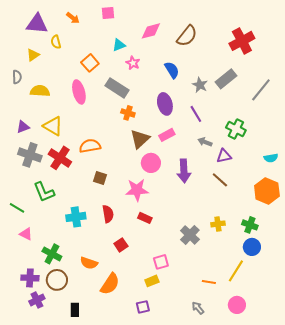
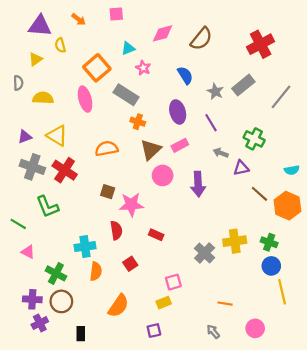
orange square: (90, 63) -> (97, 68), size x1.4
orange semicircle: (90, 146) -> (107, 149), moved
brown line: (220, 180) -> (259, 194), moved
pink star: (137, 190) -> (131, 205), moved
cyan cross: (76, 217) -> (85, 247), moved
yellow cross: (218, 224) -> (235, 241), size x1.5
orange semicircle: (89, 263) -> (96, 271), moved, turned -102
yellow line: (236, 271) -> (282, 292), moved, turned -45

